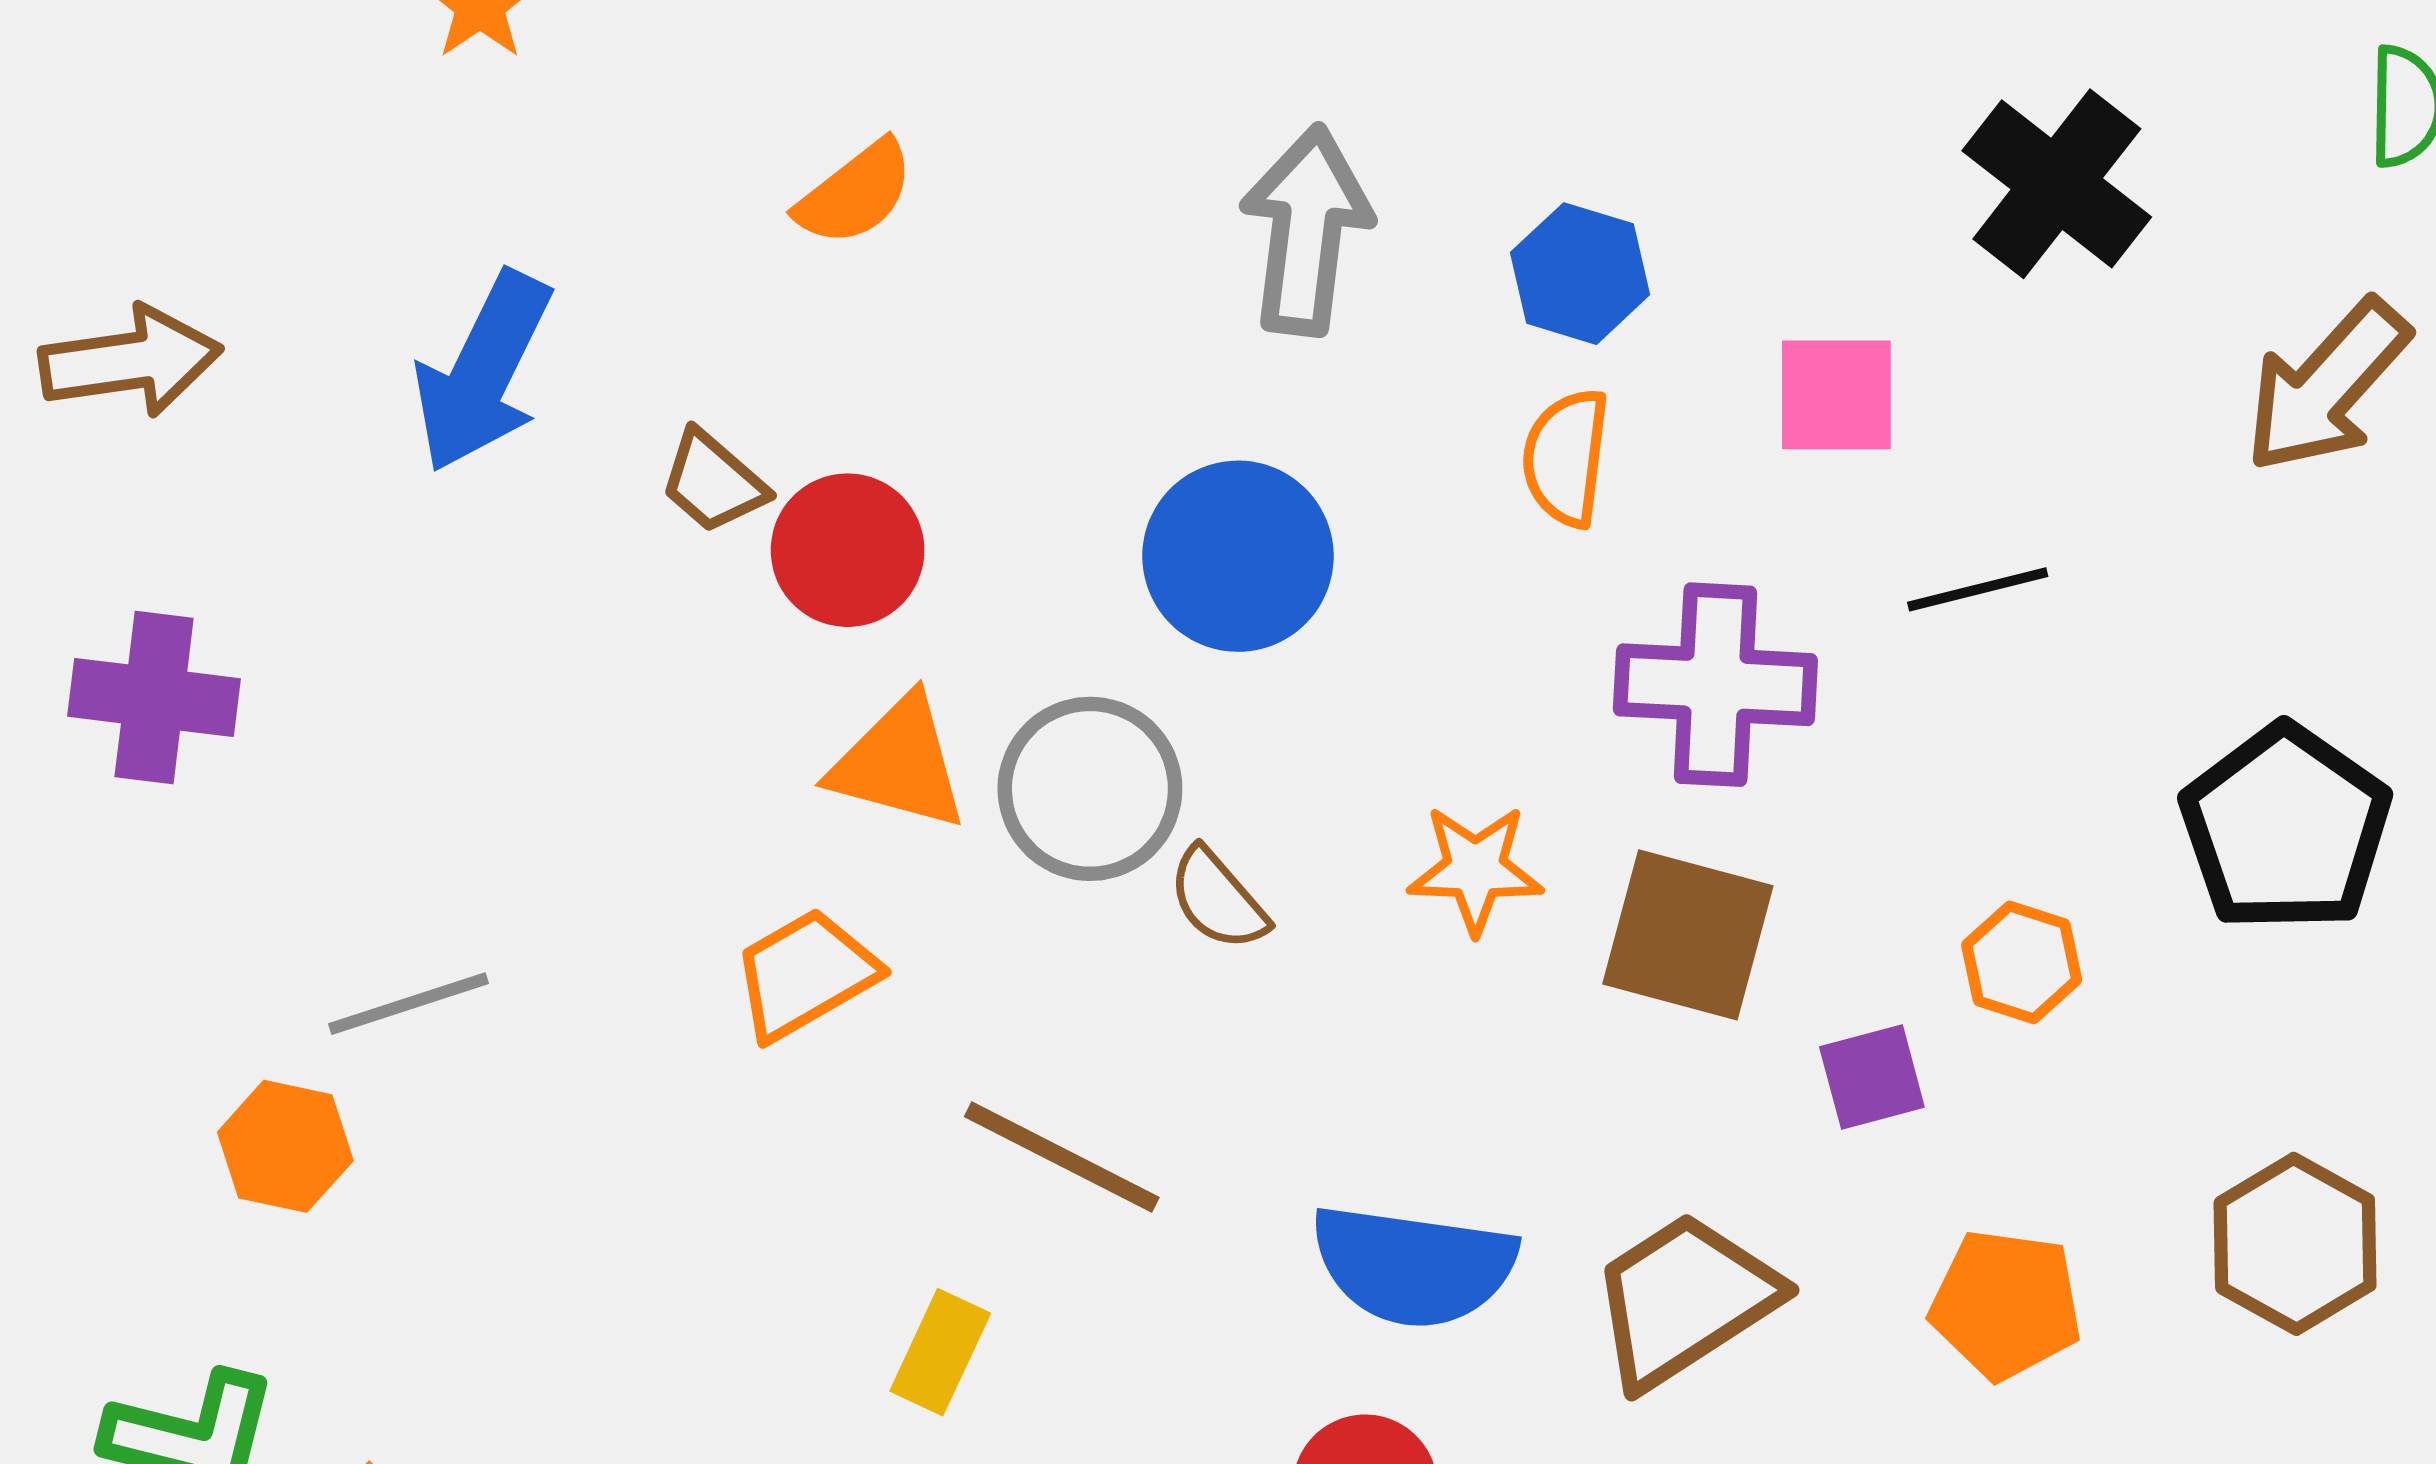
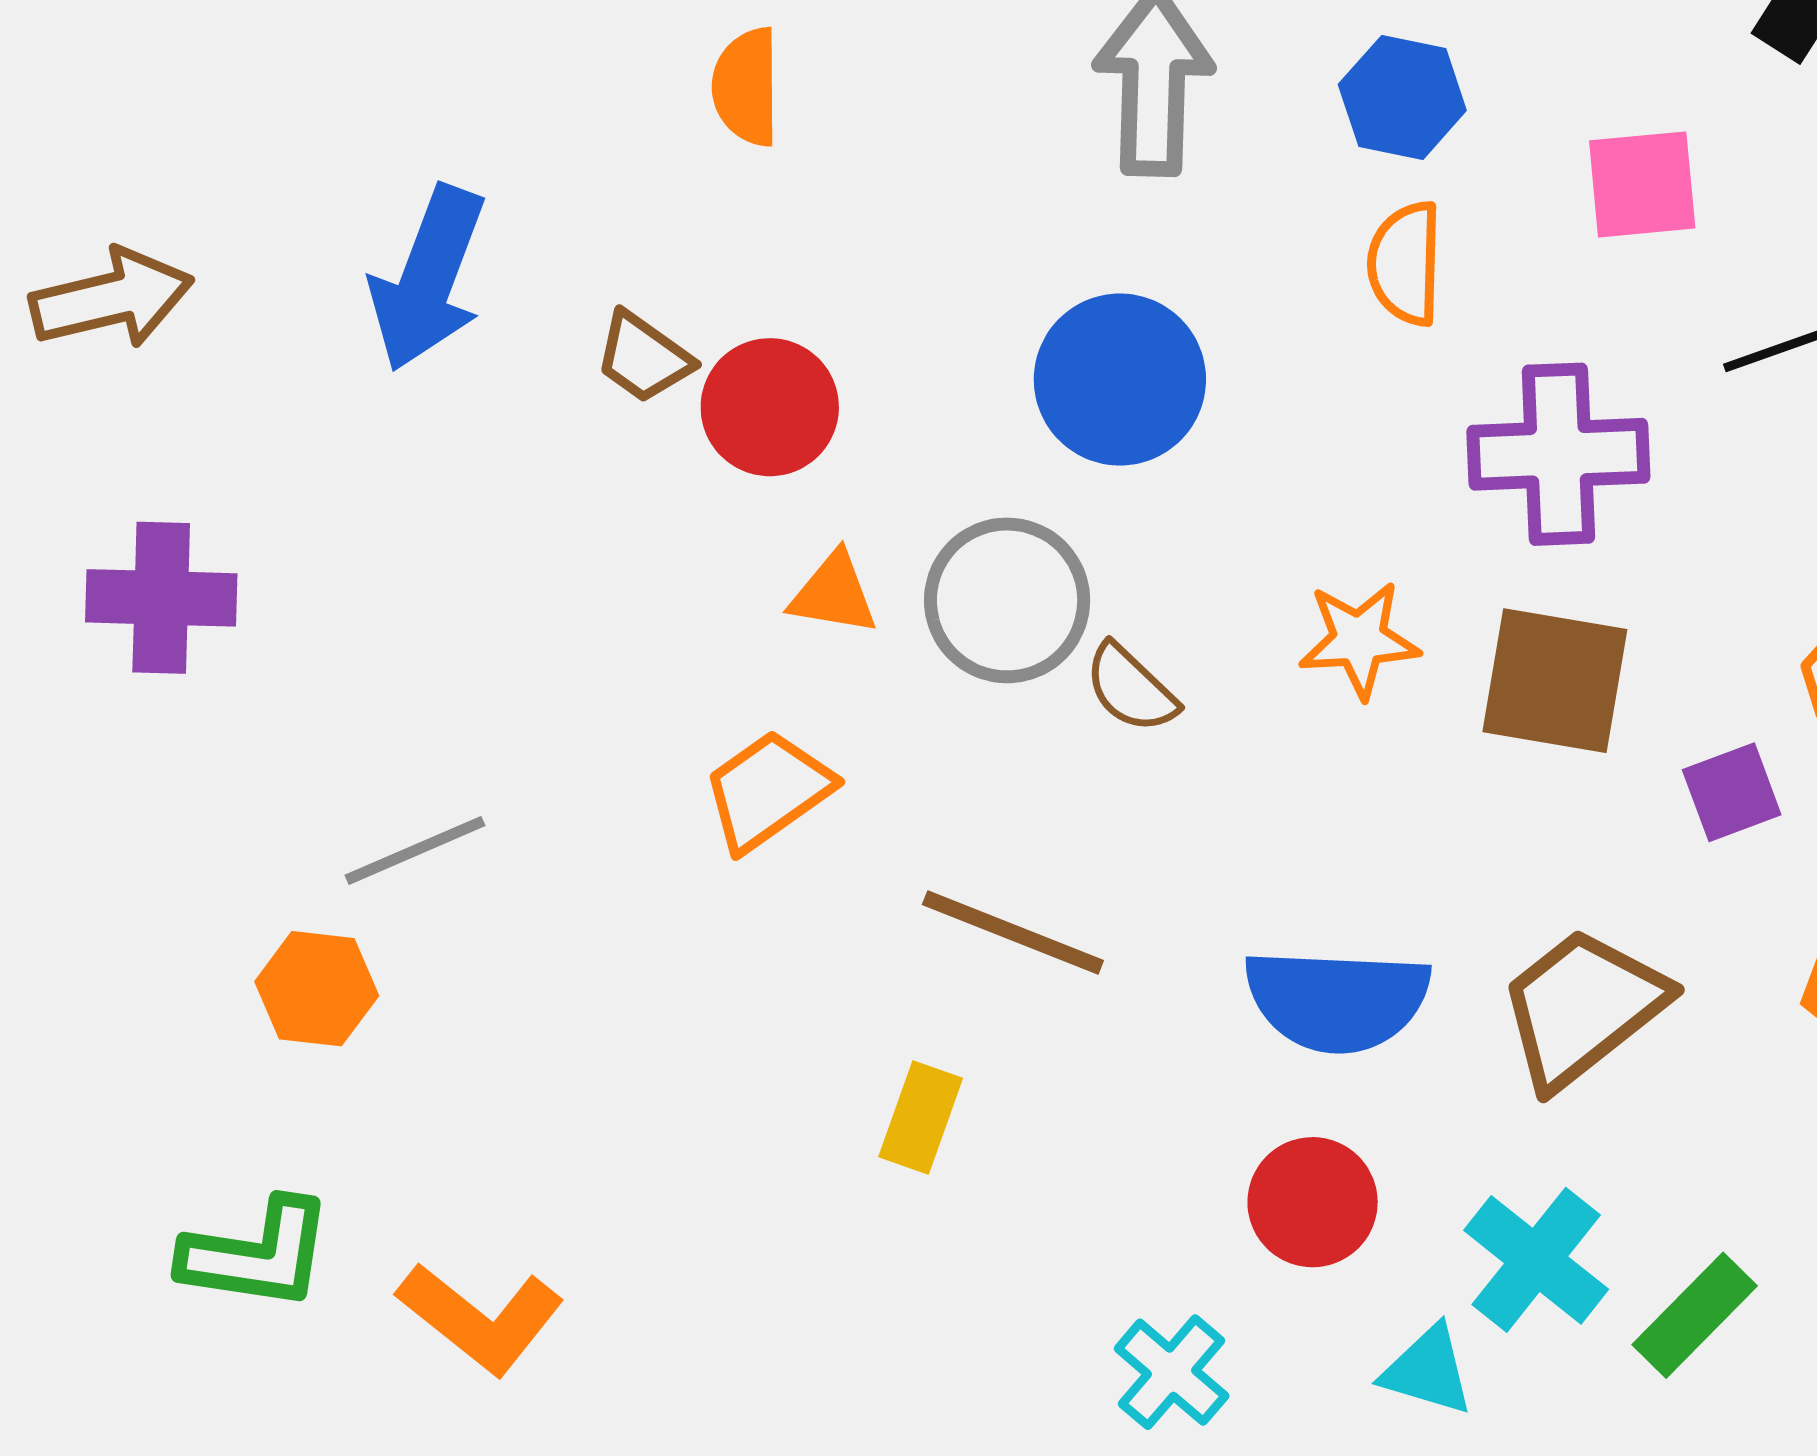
orange semicircle: (855, 193) -> (746, 87), turned 133
orange triangle: (899, 763) -> (834, 594), size x0.7

